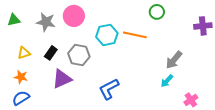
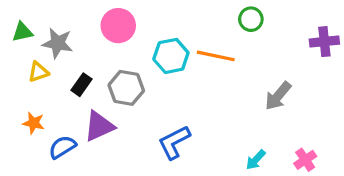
gray star: (46, 22) -> (58, 43), moved
yellow triangle: (24, 53) -> (38, 72), moved
cyan arrow: (167, 81) -> (256, 160), moved
blue semicircle: (21, 98) -> (62, 147), moved

